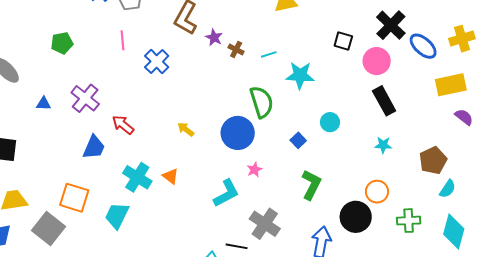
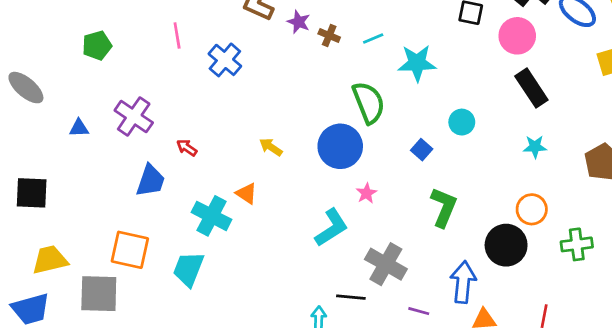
red arrow: (123, 125) -> (187, 148), size x0.7
orange triangle: (171, 176) -> (246, 194), moved
gray square: (48, 229) -> (99, 294), turned -32

